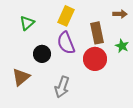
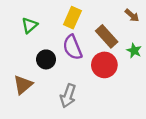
brown arrow: (120, 14) -> (132, 15), turned 40
brown rectangle: (97, 33) -> (107, 36), turned -30

